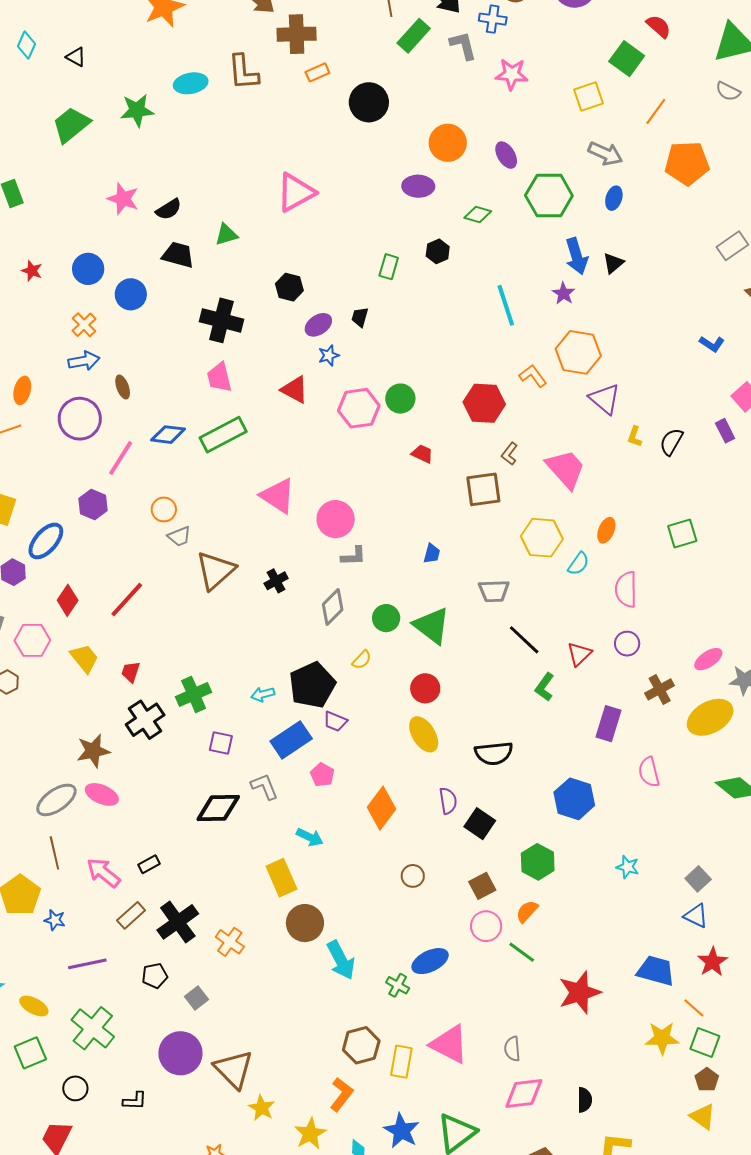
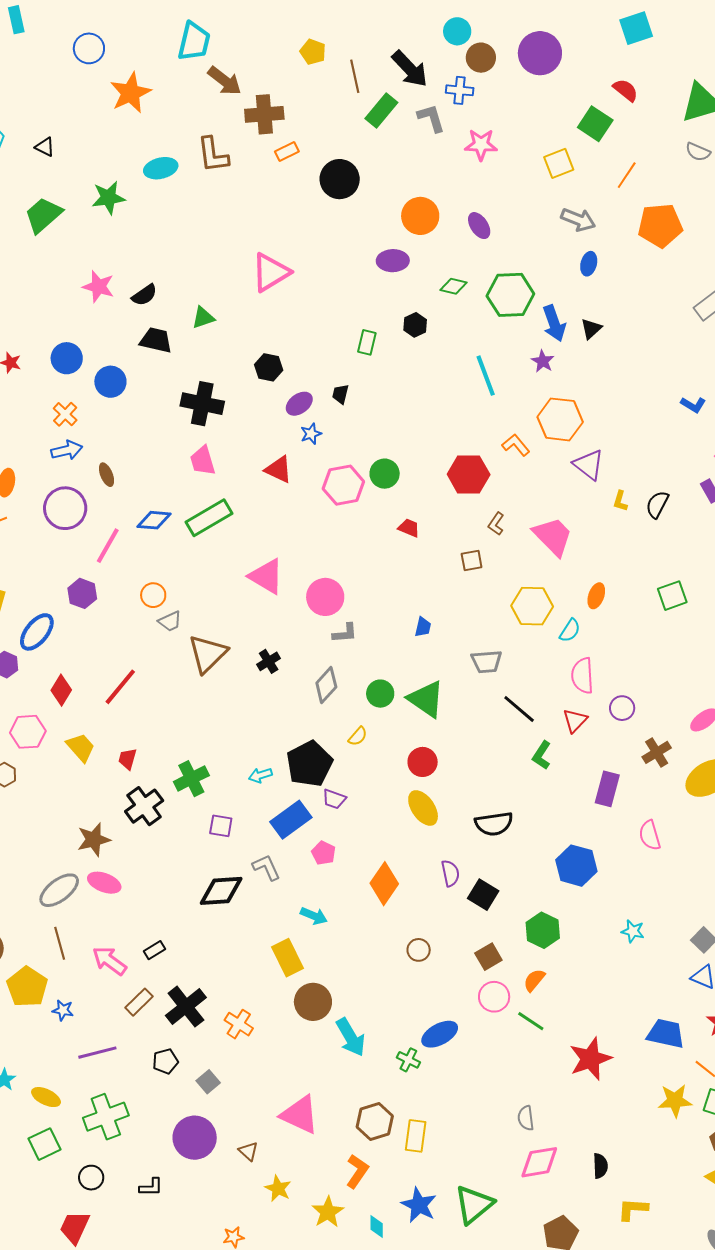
green hexagon: (549, 195) -> (510, 295), moved
brown square: (483, 489) -> (472, 560), size x0.6
pink semicircle: (626, 589) -> (582, 676), moved
green cross: (93, 1028) -> (106, 1117), turned 33
pink triangle: (449, 1044) -> (300, 1115), moved
brown triangle: (234, 1069) -> (248, 1151), size x0.5

